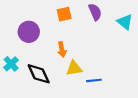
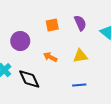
orange arrow: (62, 49) -> (50, 57), turned 128
yellow triangle: (74, 68) -> (80, 56), moved

